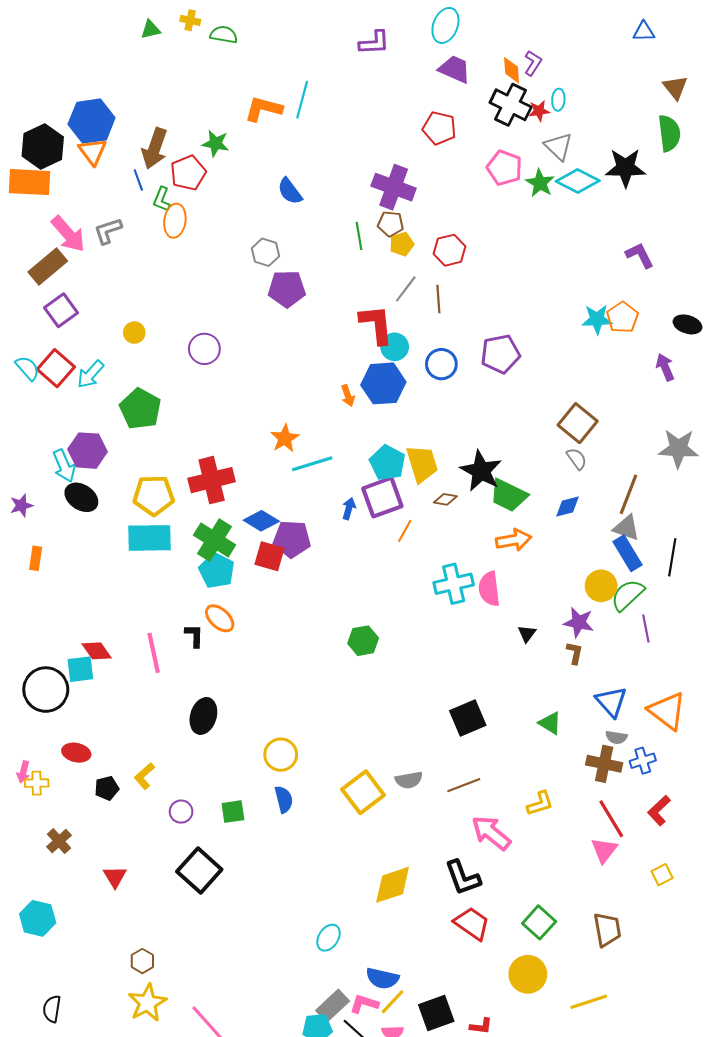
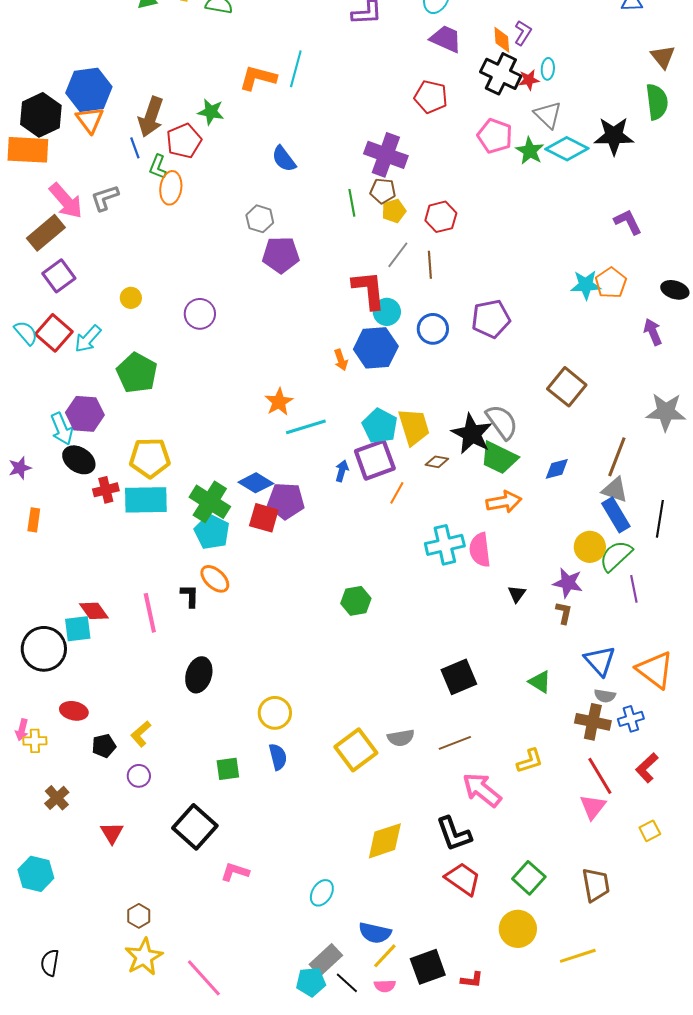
gray semicircle: (577, 459) -> (502, 422), moved, size x1.6
red cross: (212, 480) -> (106, 490), moved, size x0.6
purple circle: (181, 812) -> (139, 776), moved
pink L-shape: (364, 1004) -> (235, 872), moved

